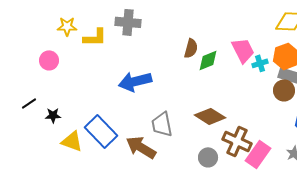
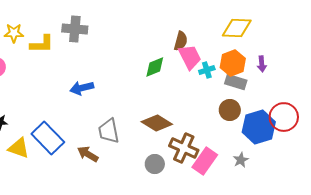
brown semicircle: (191, 48) -> (181, 41), moved
blue arrow: (135, 81) -> (82, 88), size x0.7
brown circle: (284, 90) -> (230, 110), moved
brown arrow: (141, 147) -> (88, 154), size x0.7

